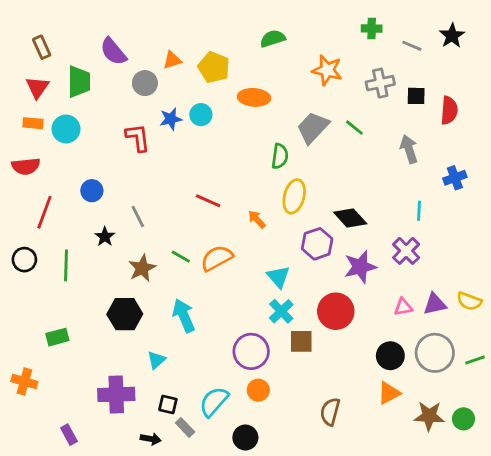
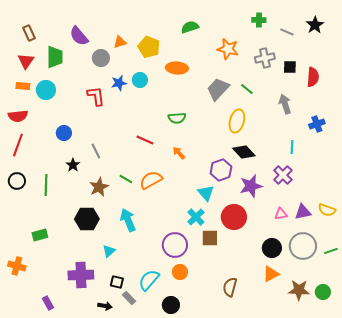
green semicircle: (280, 156) -> (177, 118), moved, turned 78
yellow ellipse: (294, 196) -> (237, 121), moved
red line: (44, 212) -> (18, 145), moved
cyan triangle: (278, 277) -> (206, 193), moved

